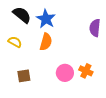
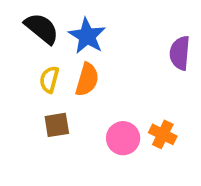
yellow semicircle: (15, 42) -> (49, 80), moved, turned -104
brown square: (24, 76) -> (57, 125), moved

